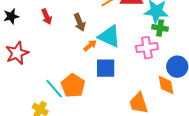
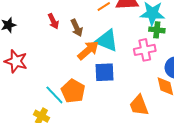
red arrow: (47, 17) -> (53, 21), moved
orange arrow: (90, 45) -> (88, 50), size x1.6
red star: (17, 53) -> (16, 61), turned -30

